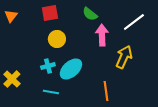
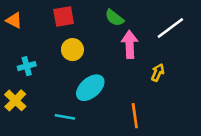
orange triangle: (11, 16) -> (14, 20), turned -40
yellow arrow: (124, 57) -> (158, 72), size x0.6
cyan cross: (48, 66) -> (27, 66), moved

